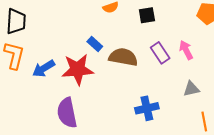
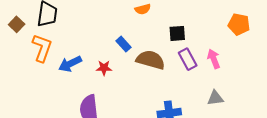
black square: (147, 15) -> (177, 33), moved
red star: (78, 69) -> (104, 68), size x0.5

